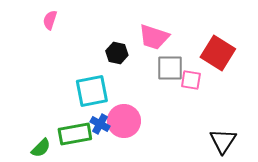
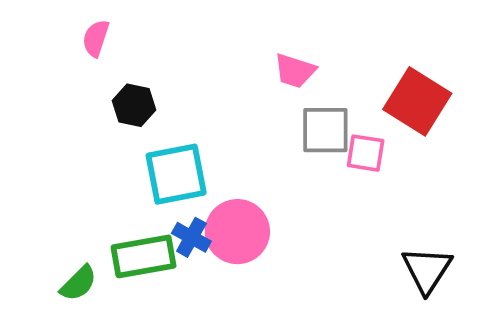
pink trapezoid: (154, 37) -> (295, 71), size x0.7
black hexagon: (117, 53) -> (134, 105), moved

